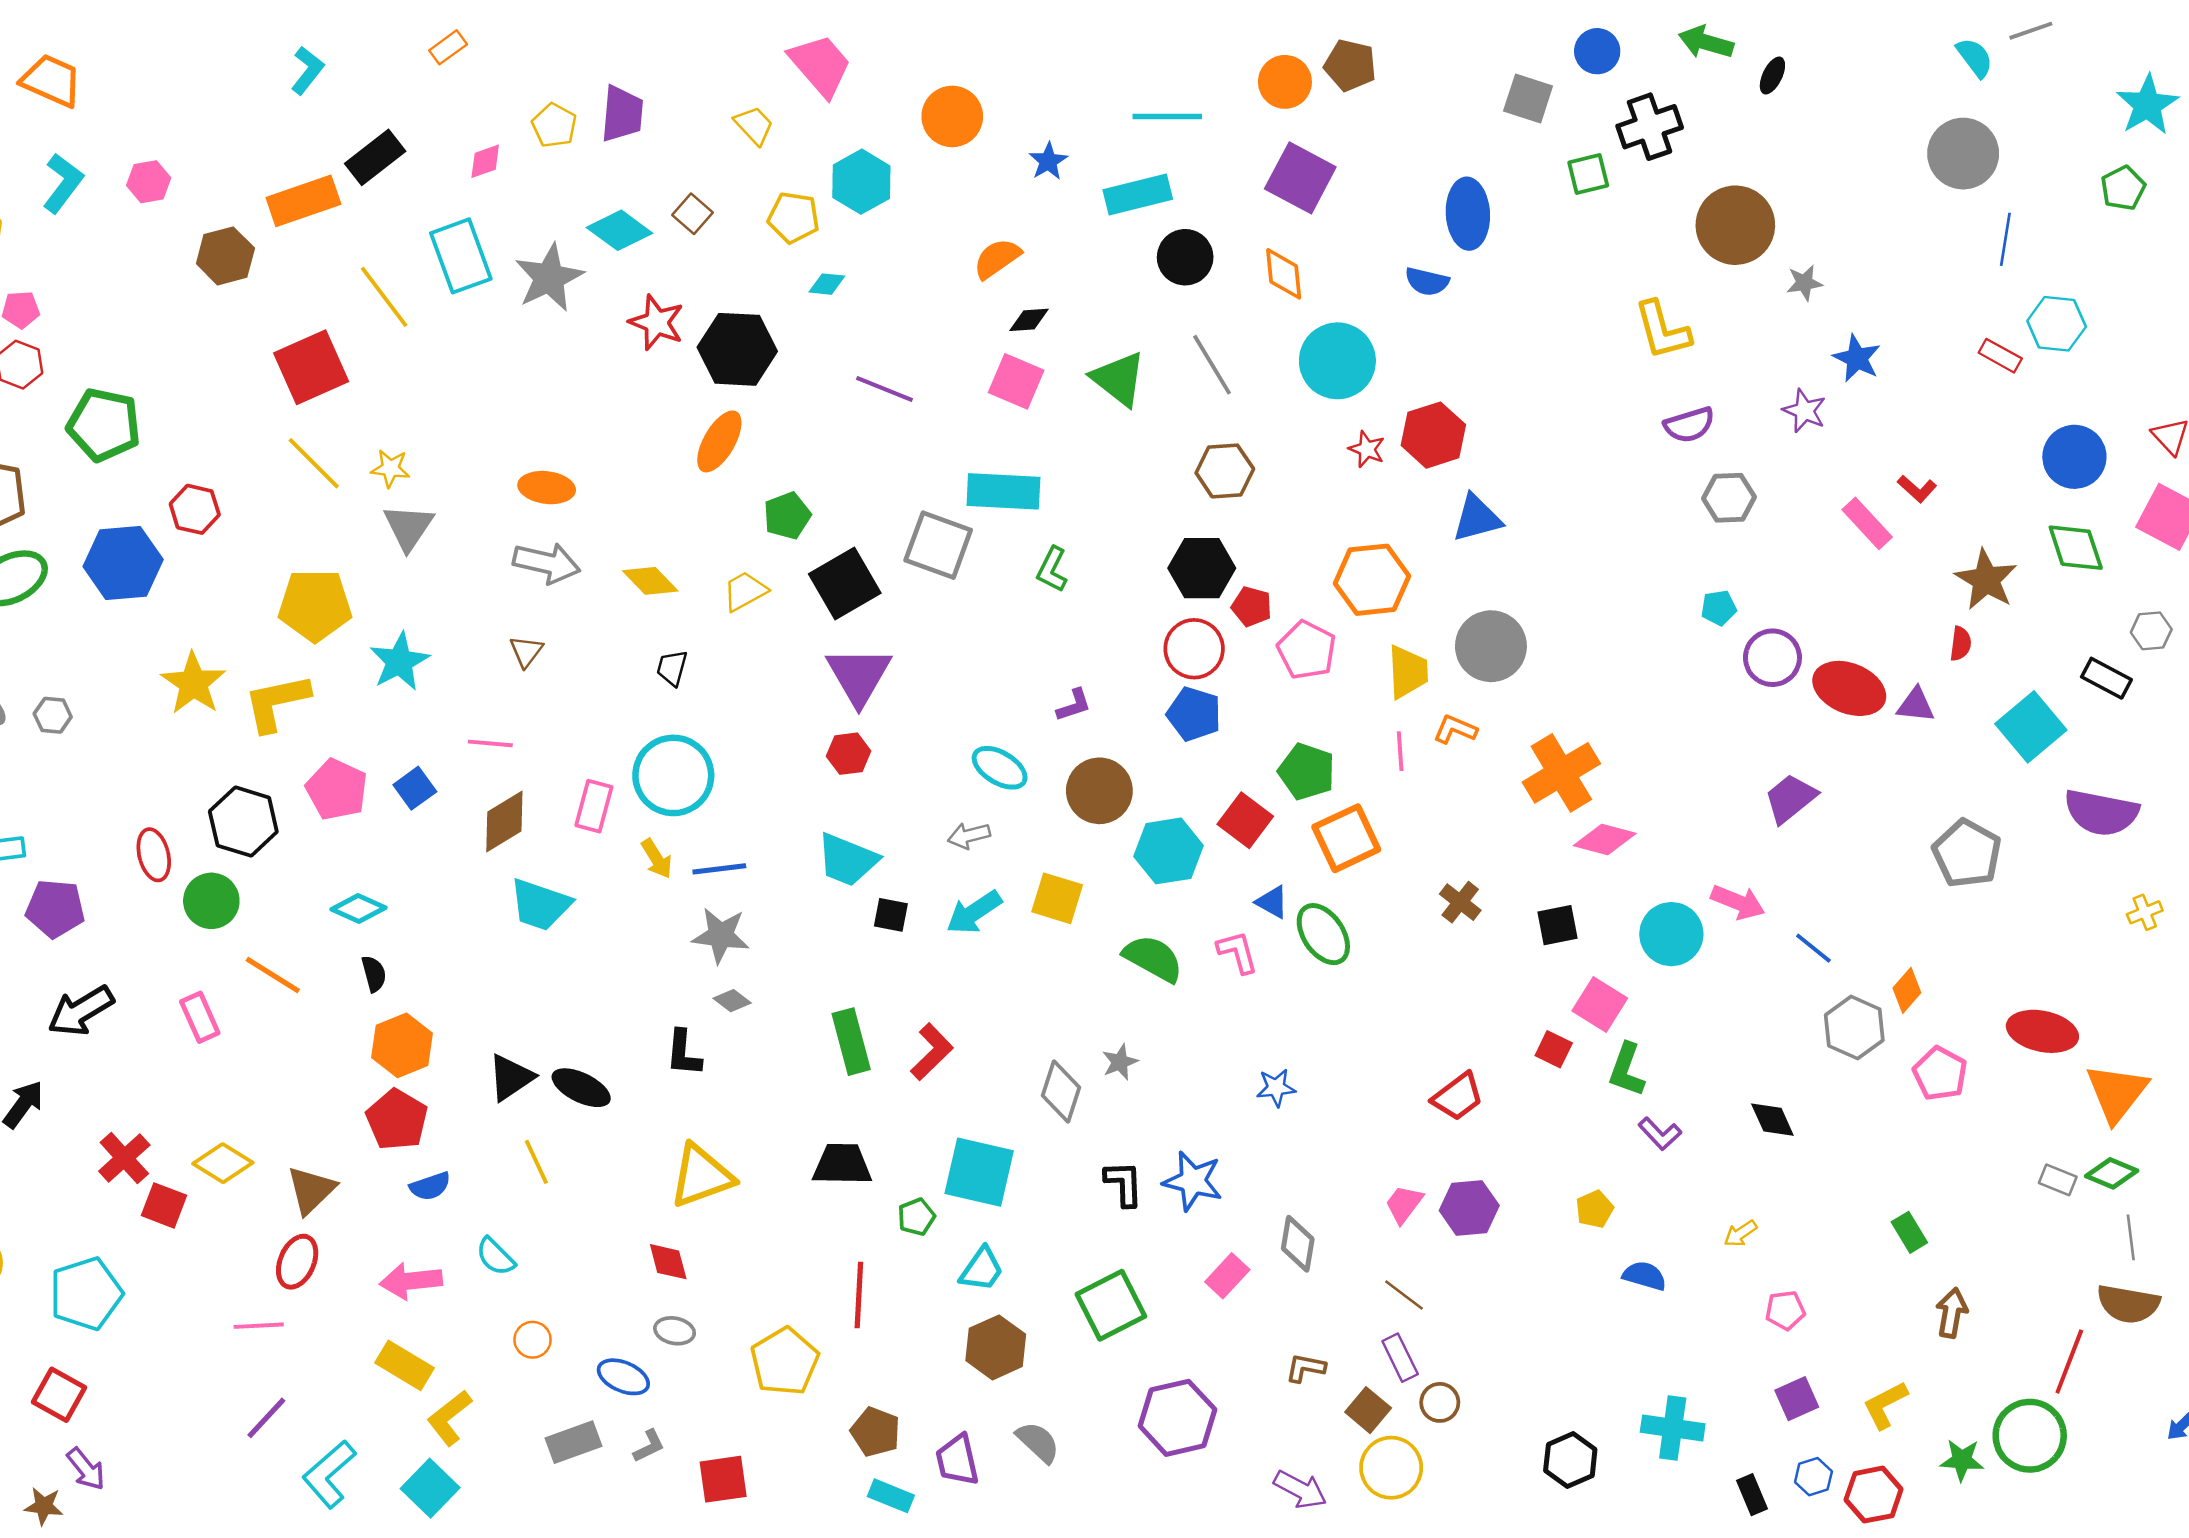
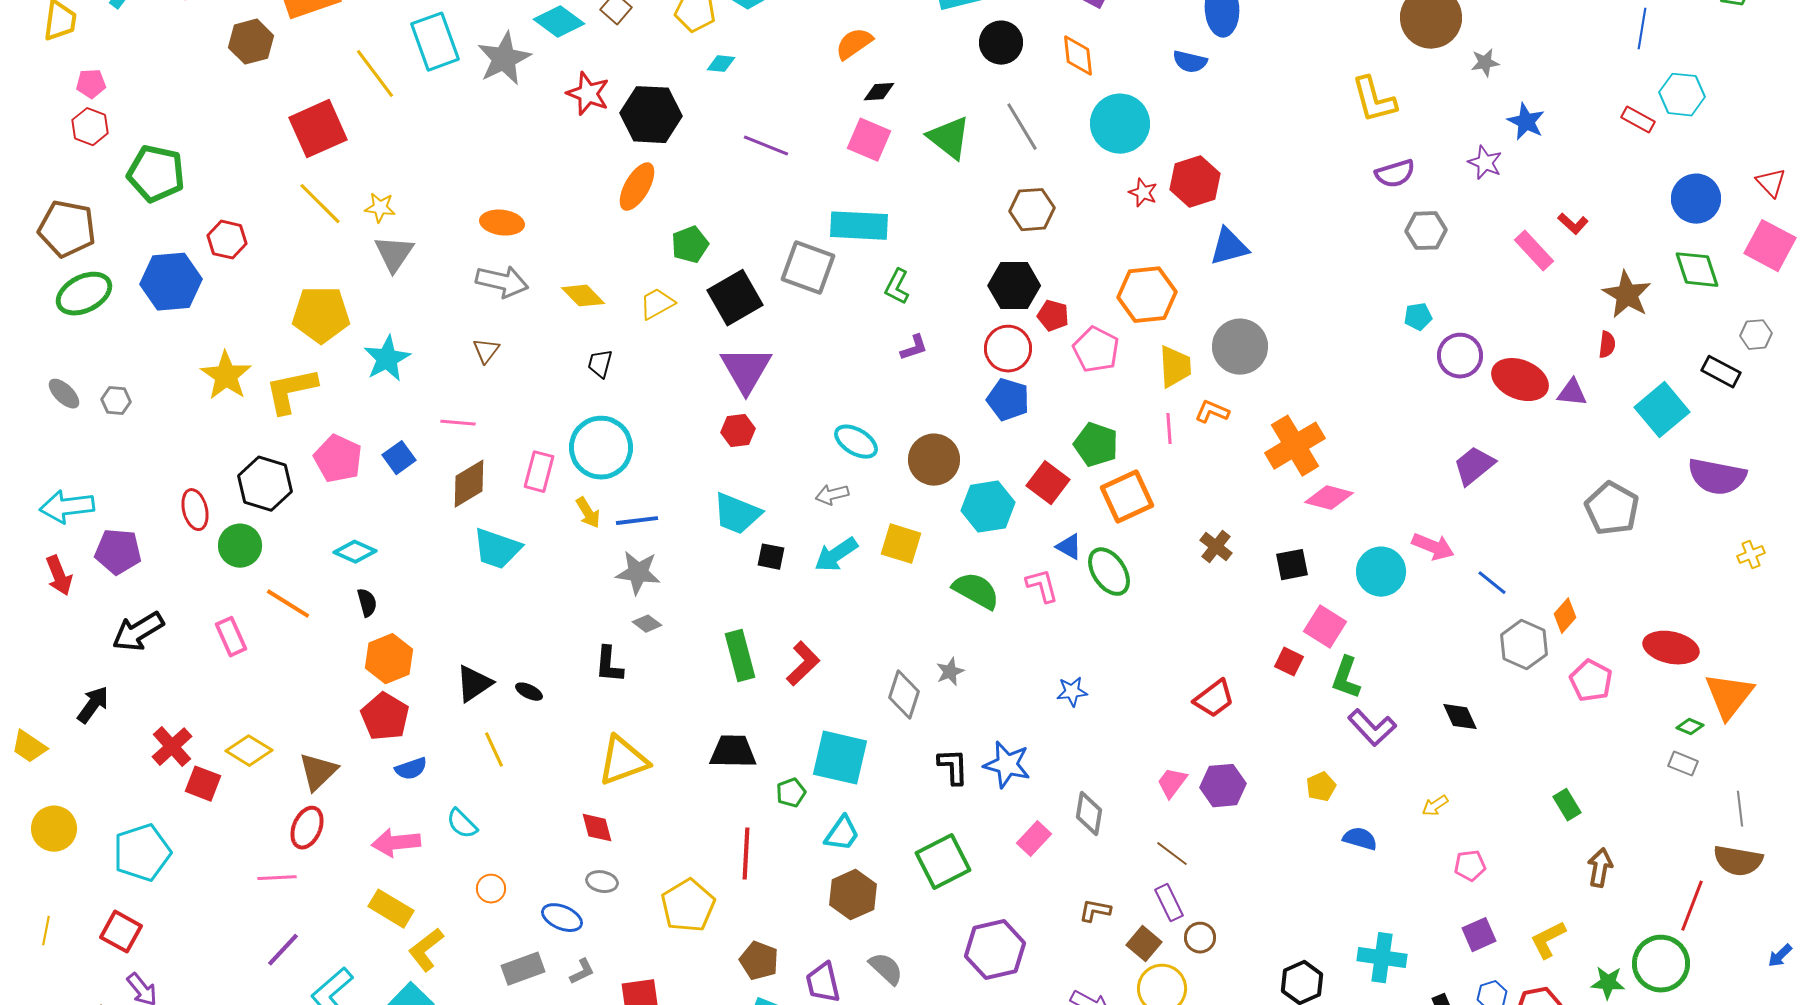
purple L-shape: (1074, 705) -> (914, 348), moved
black ellipse: (581, 1088) -> (529, 692), size x0.6
purple L-shape: (1660, 1134) -> (1372, 728), size x1.4
green diamond: (2112, 1173) -> (1690, 727), moved, size x0.7

